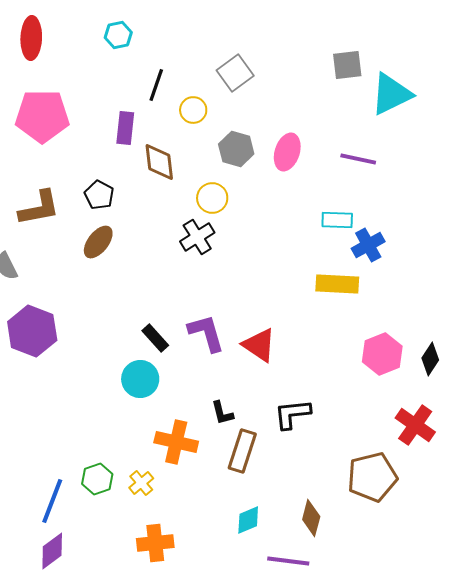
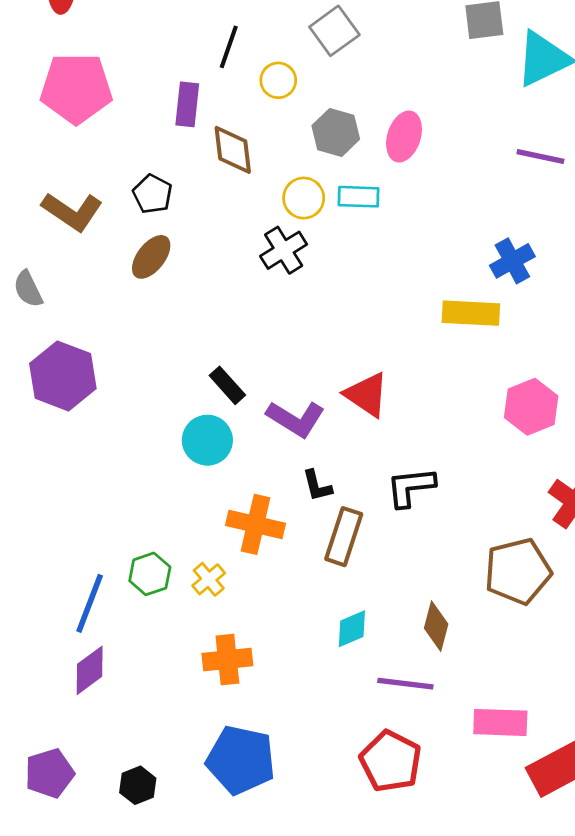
purple line: (358, 159) -> (540, 157), moved
brown L-shape: (39, 208) -> (72, 211), turned 45
cyan rectangle: (337, 220) -> (359, 197), moved
purple L-shape: (206, 333) -> (296, 419), moved, turned 138

